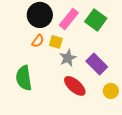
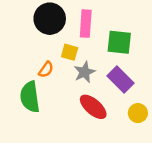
pink rectangle: (69, 19) -> (86, 24), turned -35
green square: (96, 20) -> (119, 42), moved, turned -30
orange semicircle: (38, 41) -> (46, 70), moved

